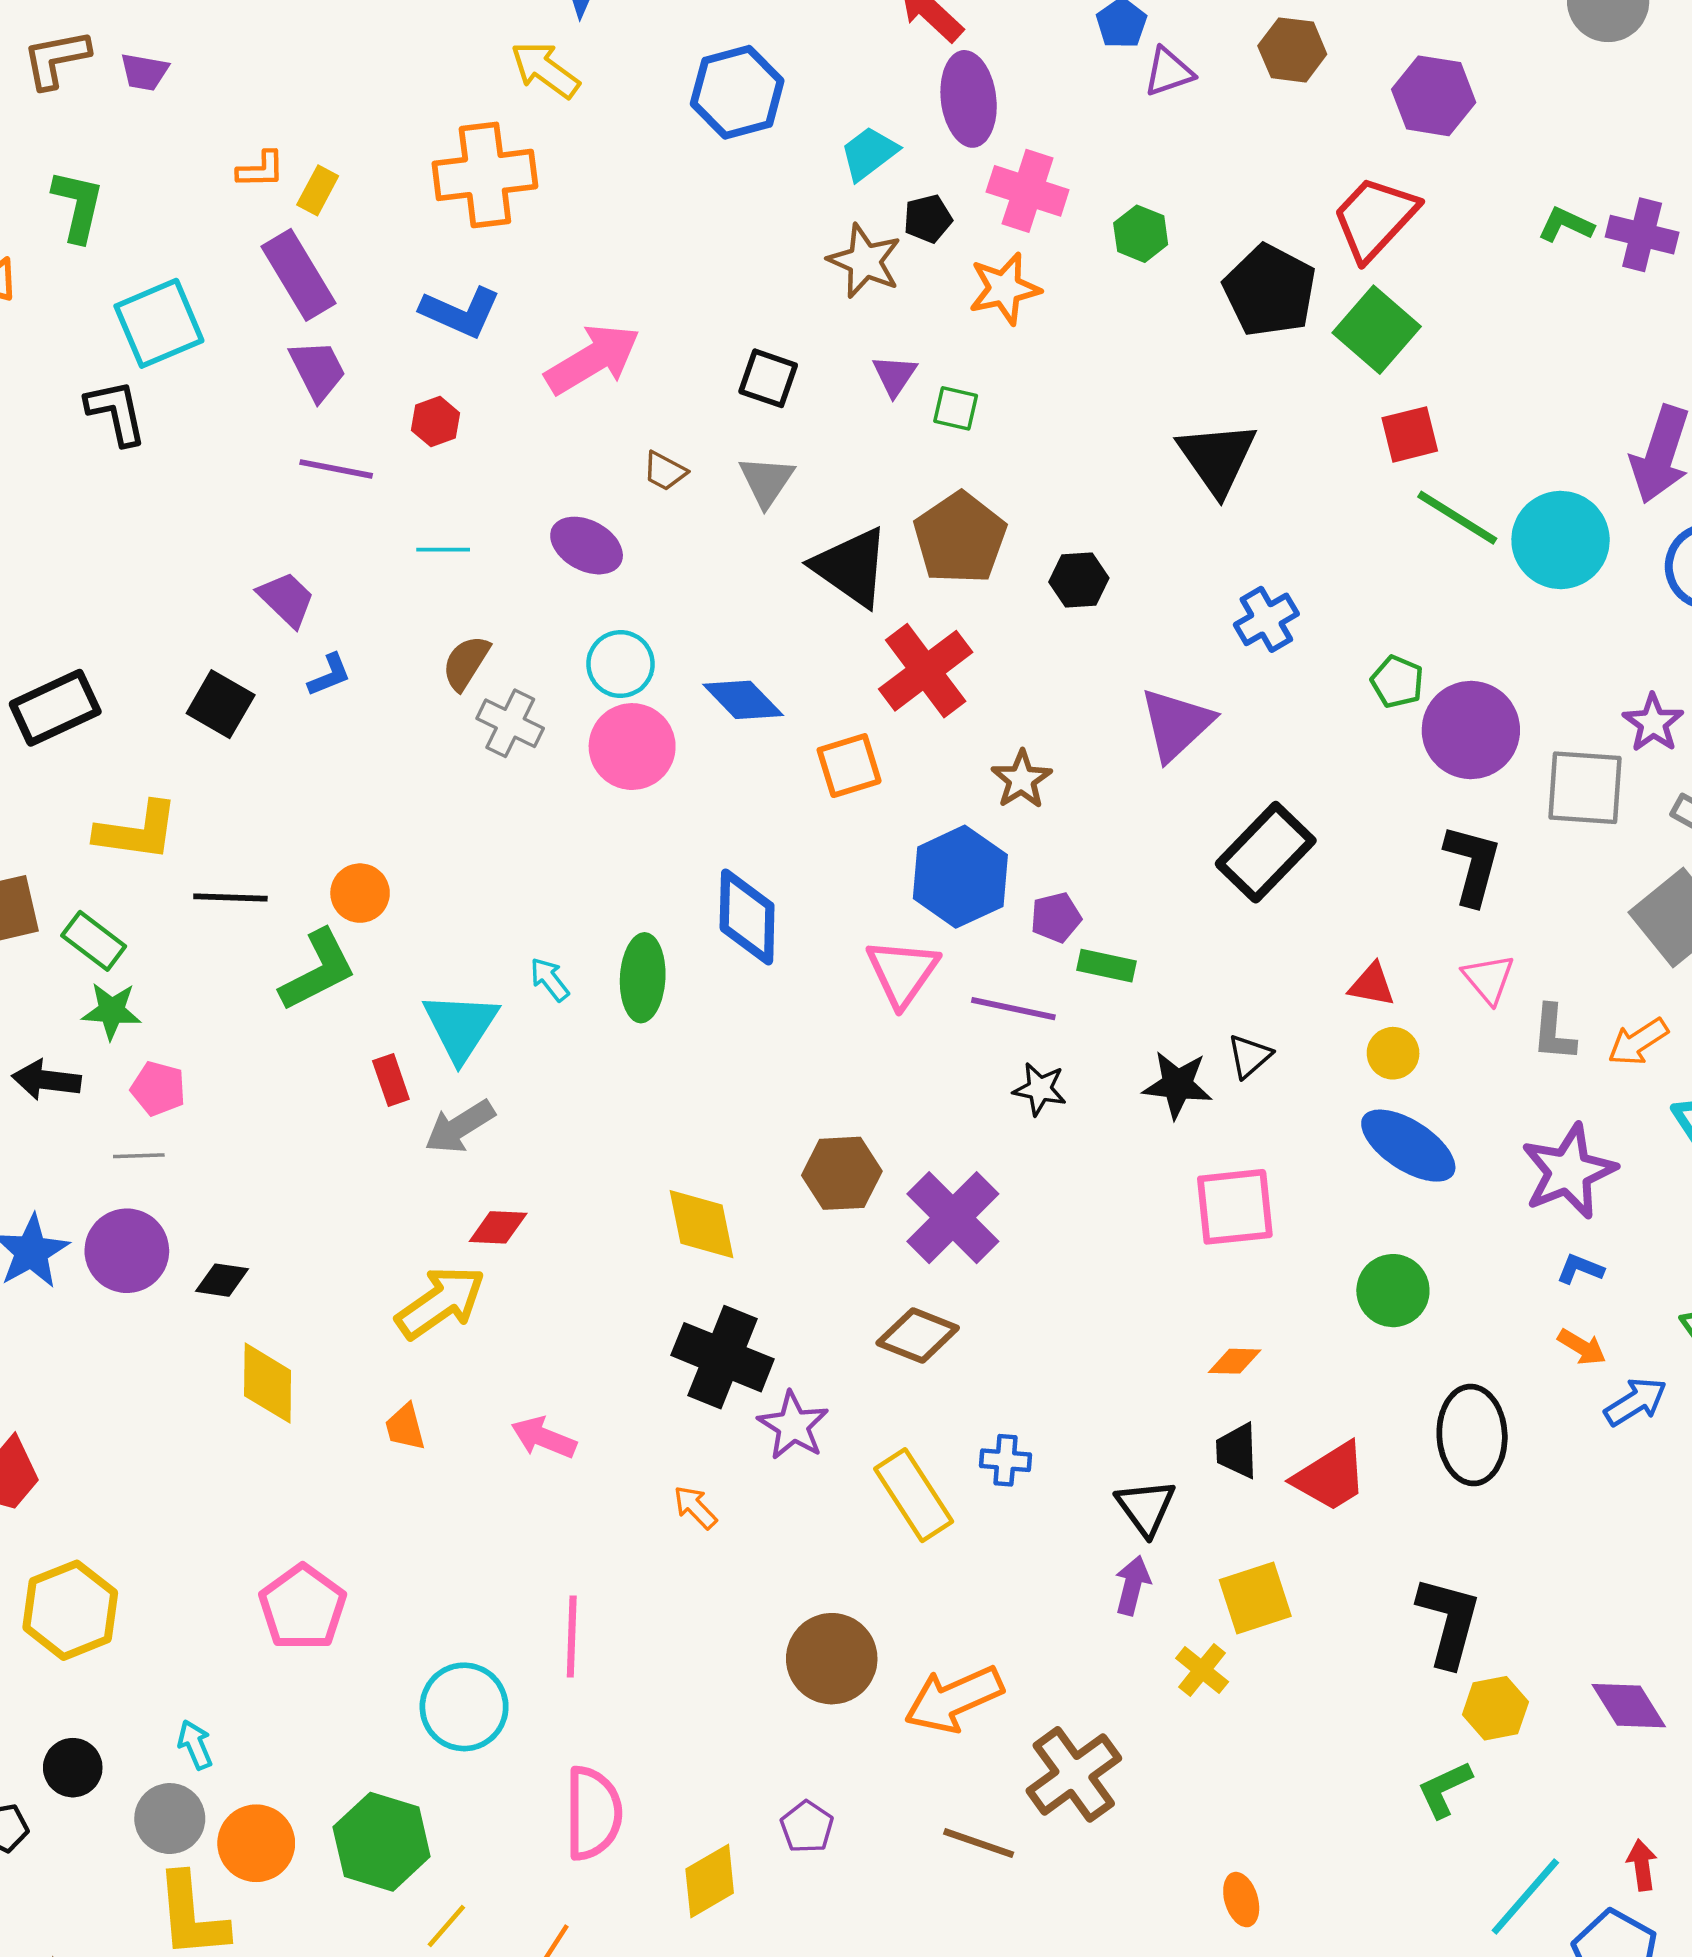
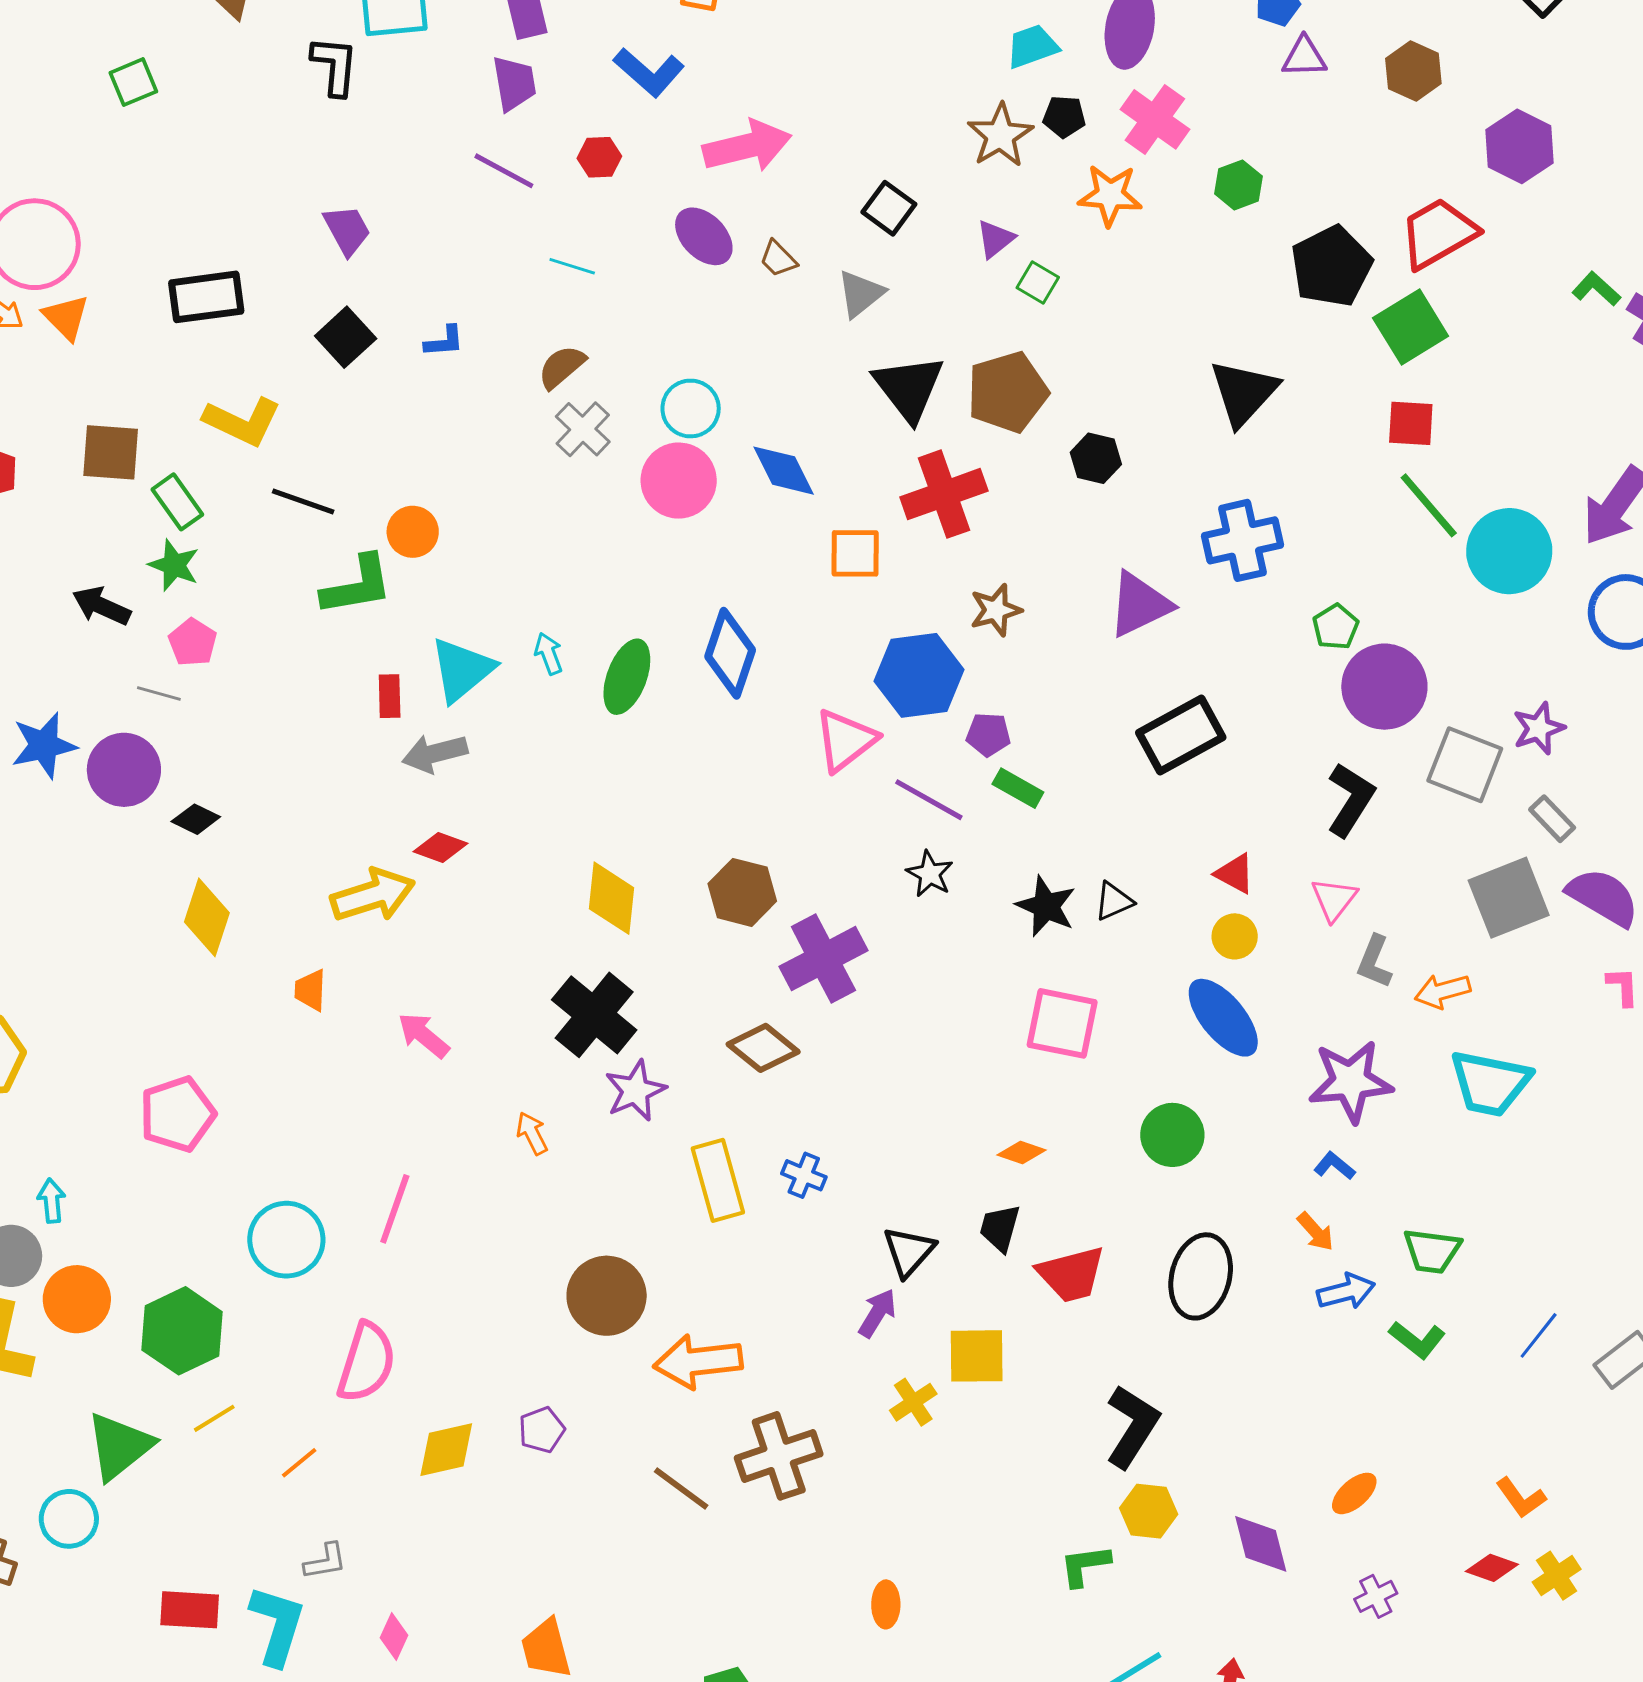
purple ellipse: (587, 546) -> (704, 236), moved
purple trapezoid: (286, 599) -> (347, 230), moved
blue cross: (1266, 619) -> (1242, 540), size x1.4

